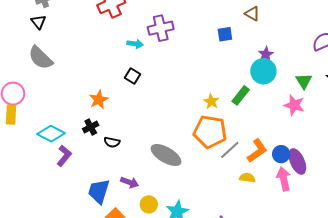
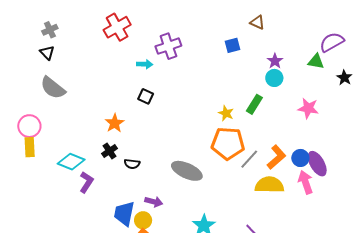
cyan circle: (263, 71) -> (274, 78), size x0.7
green triangle: (304, 81) -> (316, 62), moved, turned -42
yellow semicircle: (247, 178) -> (269, 185), size x1.8
yellow circle: (149, 204) -> (143, 220), moved

